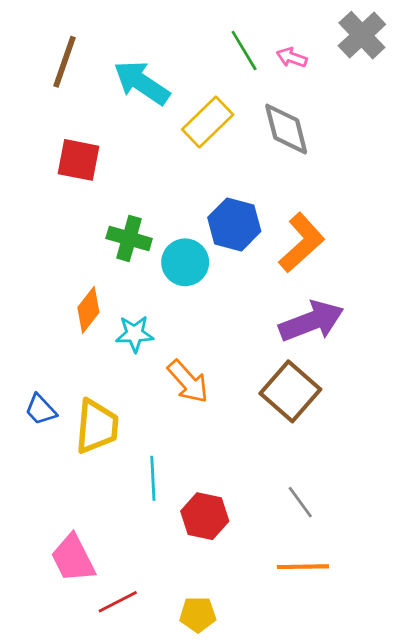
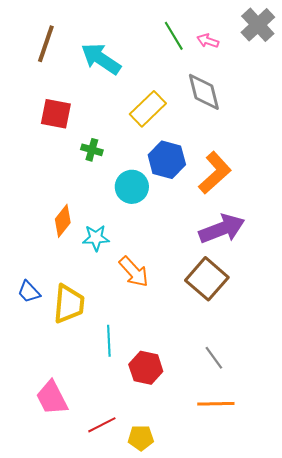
yellow rectangle: (208, 122) -> (148, 109), moved
green cross: (129, 238) -> (92, 150), moved, size x0.7
red line: (118, 602) -> (102, 425), moved

